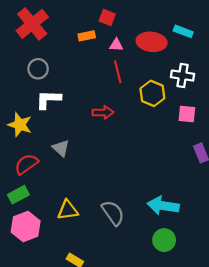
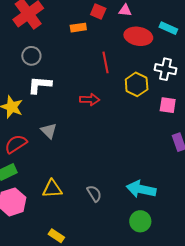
pink triangle: (116, 45) -> (125, 10), moved
gray semicircle: (113, 213) -> (94, 194), size x0.7

